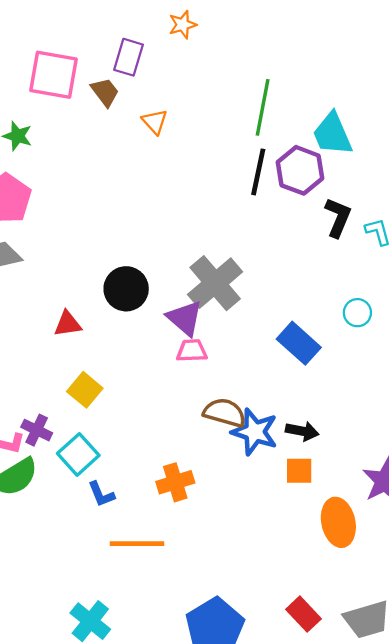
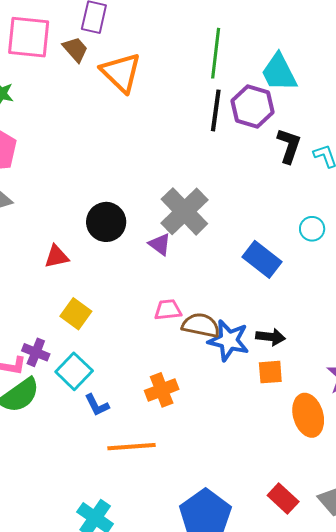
orange triangle: (155, 122) -> (121, 72), size x1.8
purple triangle: (185, 318) -> (160, 244), size x0.7
pink trapezoid: (192, 351) -> (168, 310), moved

